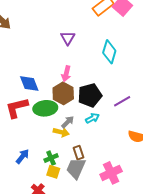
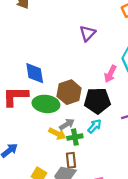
pink arrow: (66, 74) -> (110, 74), moved
cyan arrow: (92, 118) -> (95, 126), turned -32
green cross: (51, 158) -> (75, 137), moved

